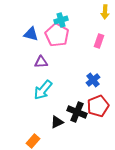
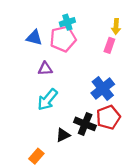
yellow arrow: (105, 12) -> (116, 27), moved
pink pentagon: (57, 35) -> (63, 39), turned 30
blue cross: (93, 80) -> (103, 89), size x1.5

